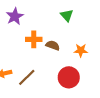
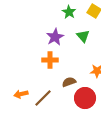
purple star: (15, 16) -> (55, 37), moved
brown semicircle: (53, 45) -> (69, 82), moved, turned -40

